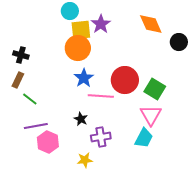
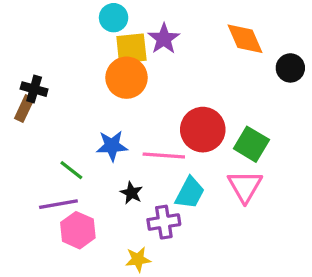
blue star: (84, 78) -> (112, 146), moved, turned 30
brown rectangle: (18, 80) -> (24, 108), moved
green line: (30, 99) -> (71, 170), moved
cyan trapezoid: (144, 138) -> (190, 193), moved

